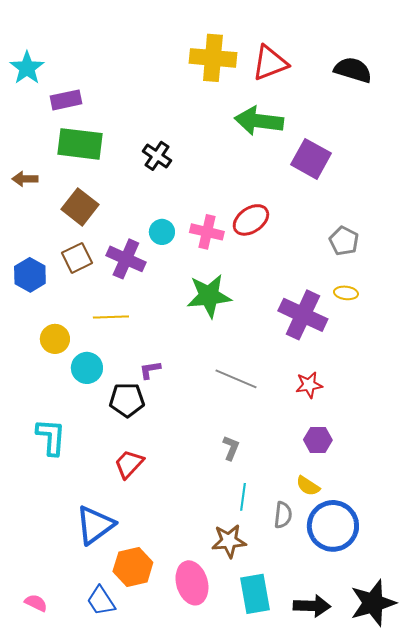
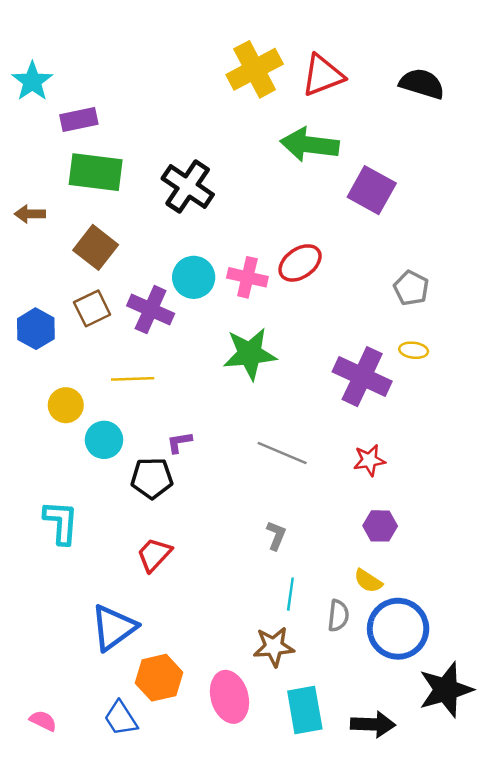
yellow cross: (213, 58) -> (255, 69), turned -33
black cross: (157, 156) -> (188, 186), size x1.5
cyan circle: (162, 232) -> (194, 277), size x1.4
black star: (373, 603) -> (446, 690), moved

